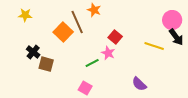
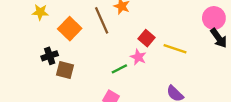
orange square: (63, 32) -> (70, 29), moved
yellow line: (154, 46) -> (175, 49), moved
black cross: (33, 52) -> (50, 56), turned 32

